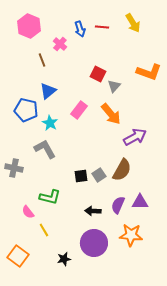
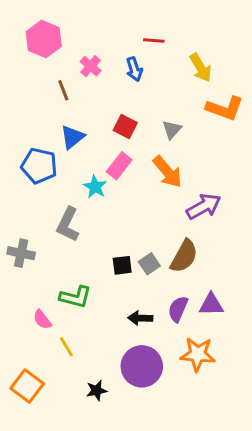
yellow arrow: (133, 23) -> (201, 68), moved
blue arrow: (80, 29) -> (134, 69), moved
red square: (98, 74) -> (125, 126), moved
cyan star: (50, 123) -> (95, 187), moved
gray L-shape: (45, 149) -> (68, 225), turned -125

